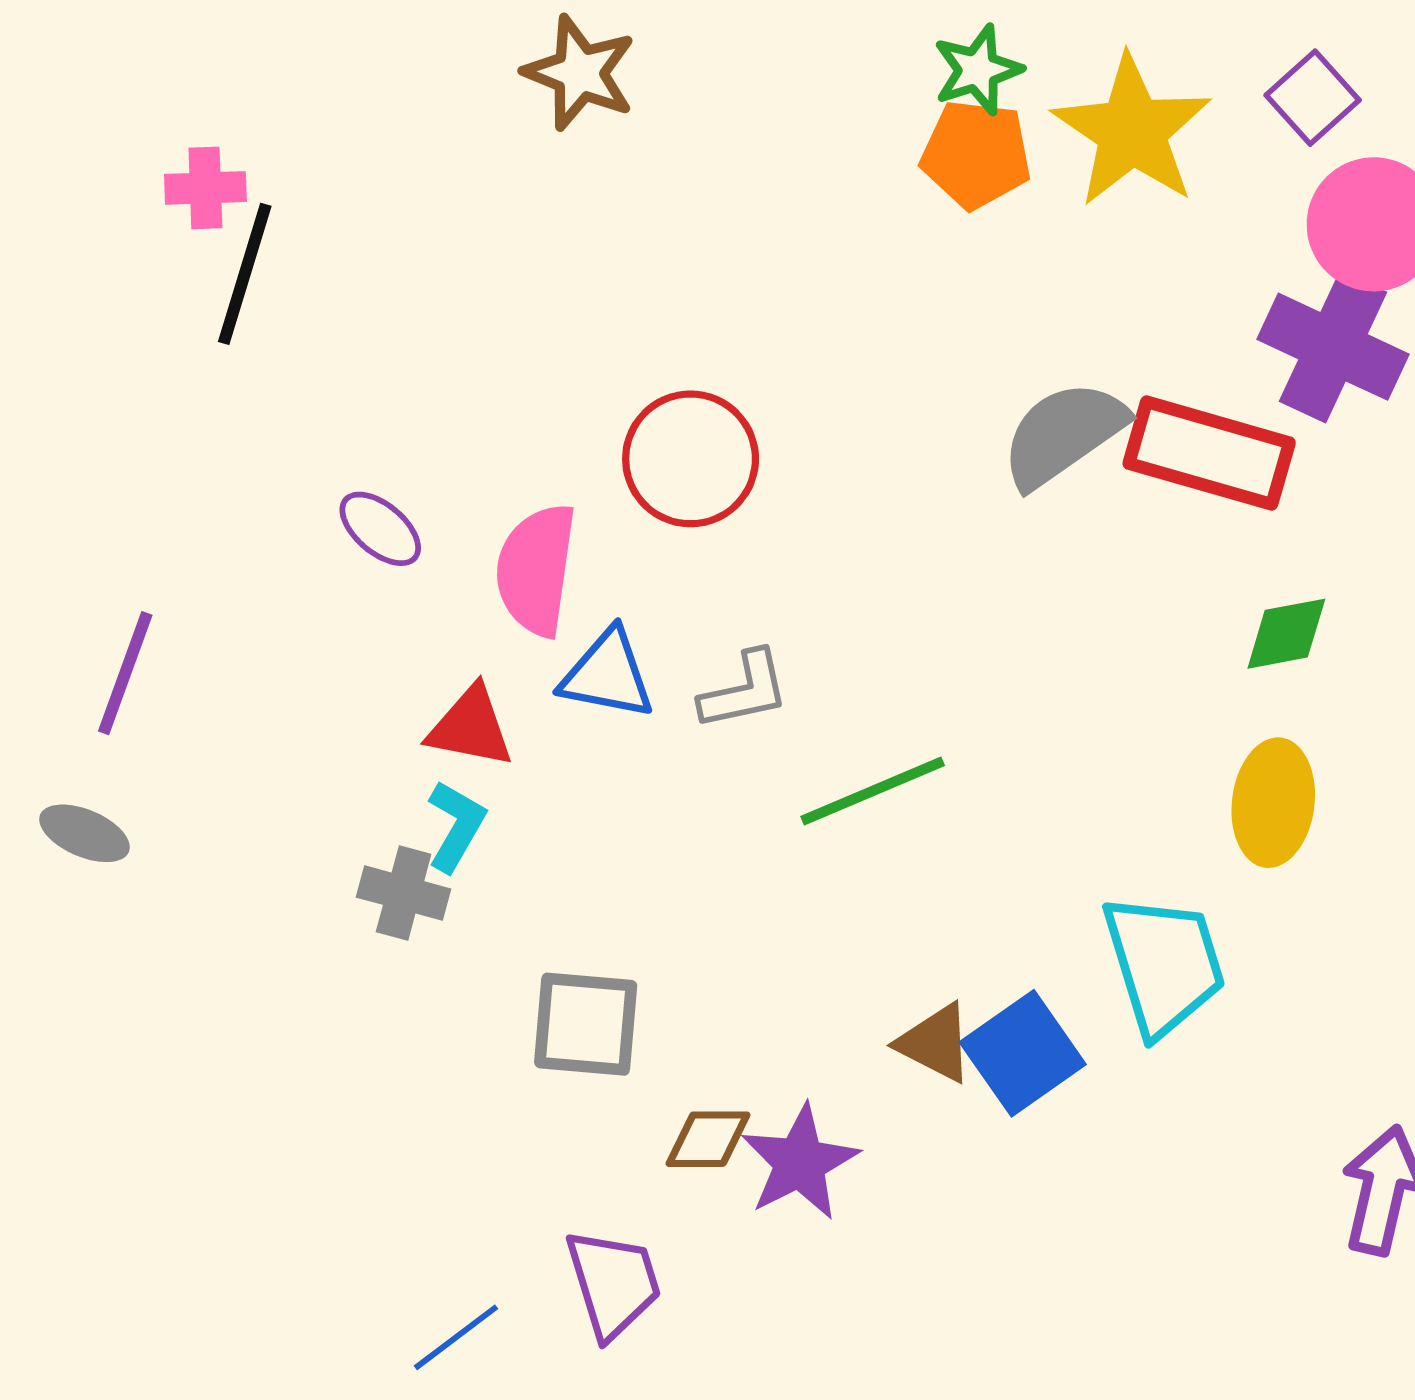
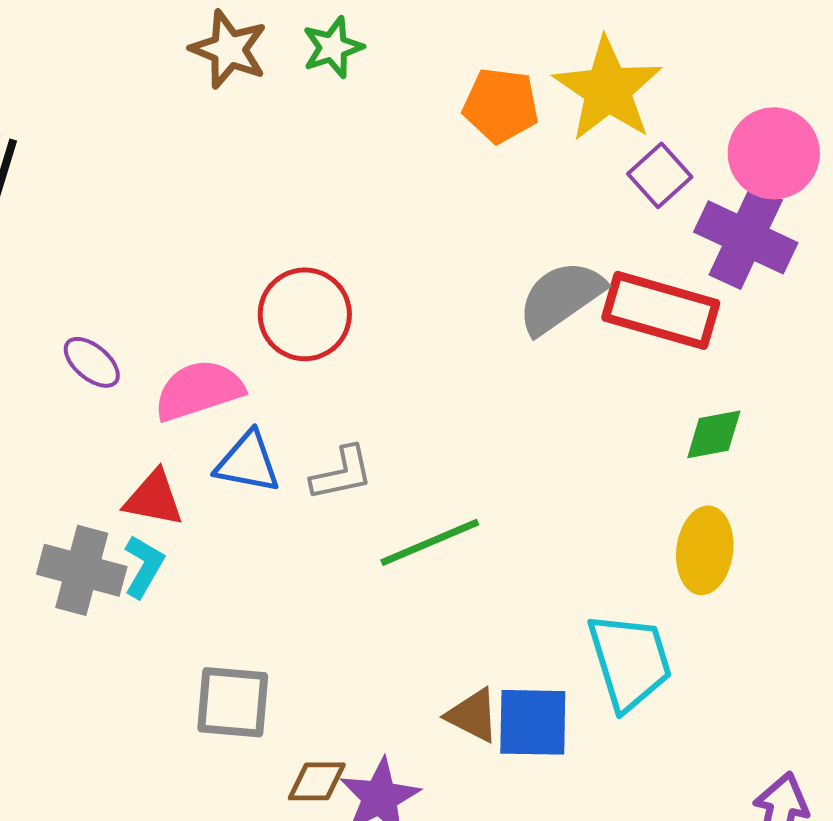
green star: (978, 70) -> (333, 47), moved
purple square: (1313, 98) -> (660, 175), moved
pink semicircle: (536, 570) -> (199, 390), turned 64
gray cross: (404, 893) -> (82, 570), moved, size x1.4
blue square: (1023, 1053) -> (533, 722), turned 36

